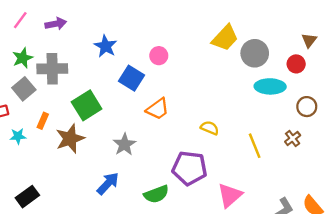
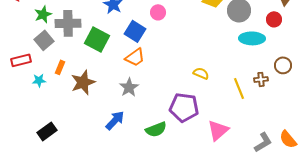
green square: (87, 105) -> (97, 39), moved, turned -30
brown circle: (307, 107) -> (283, 65), moved
orange trapezoid: (158, 109) -> (135, 57), moved
brown cross: (293, 139) -> (261, 79), moved, turned 32

